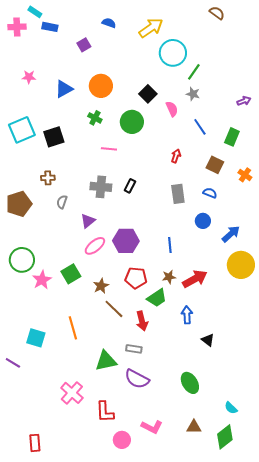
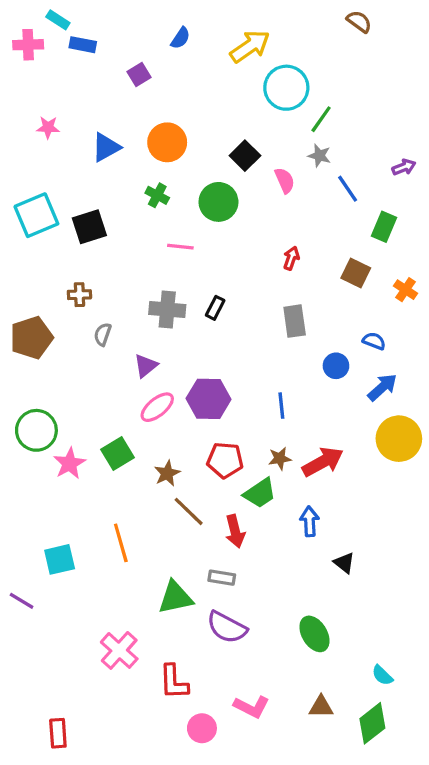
blue semicircle: (109, 23) -> (180, 38), turned 104
blue line: (200, 127) -> (348, 189), moved
blue semicircle: (210, 193) -> (374, 341), moved
cyan square: (36, 338) -> (60, 559), turned -30

